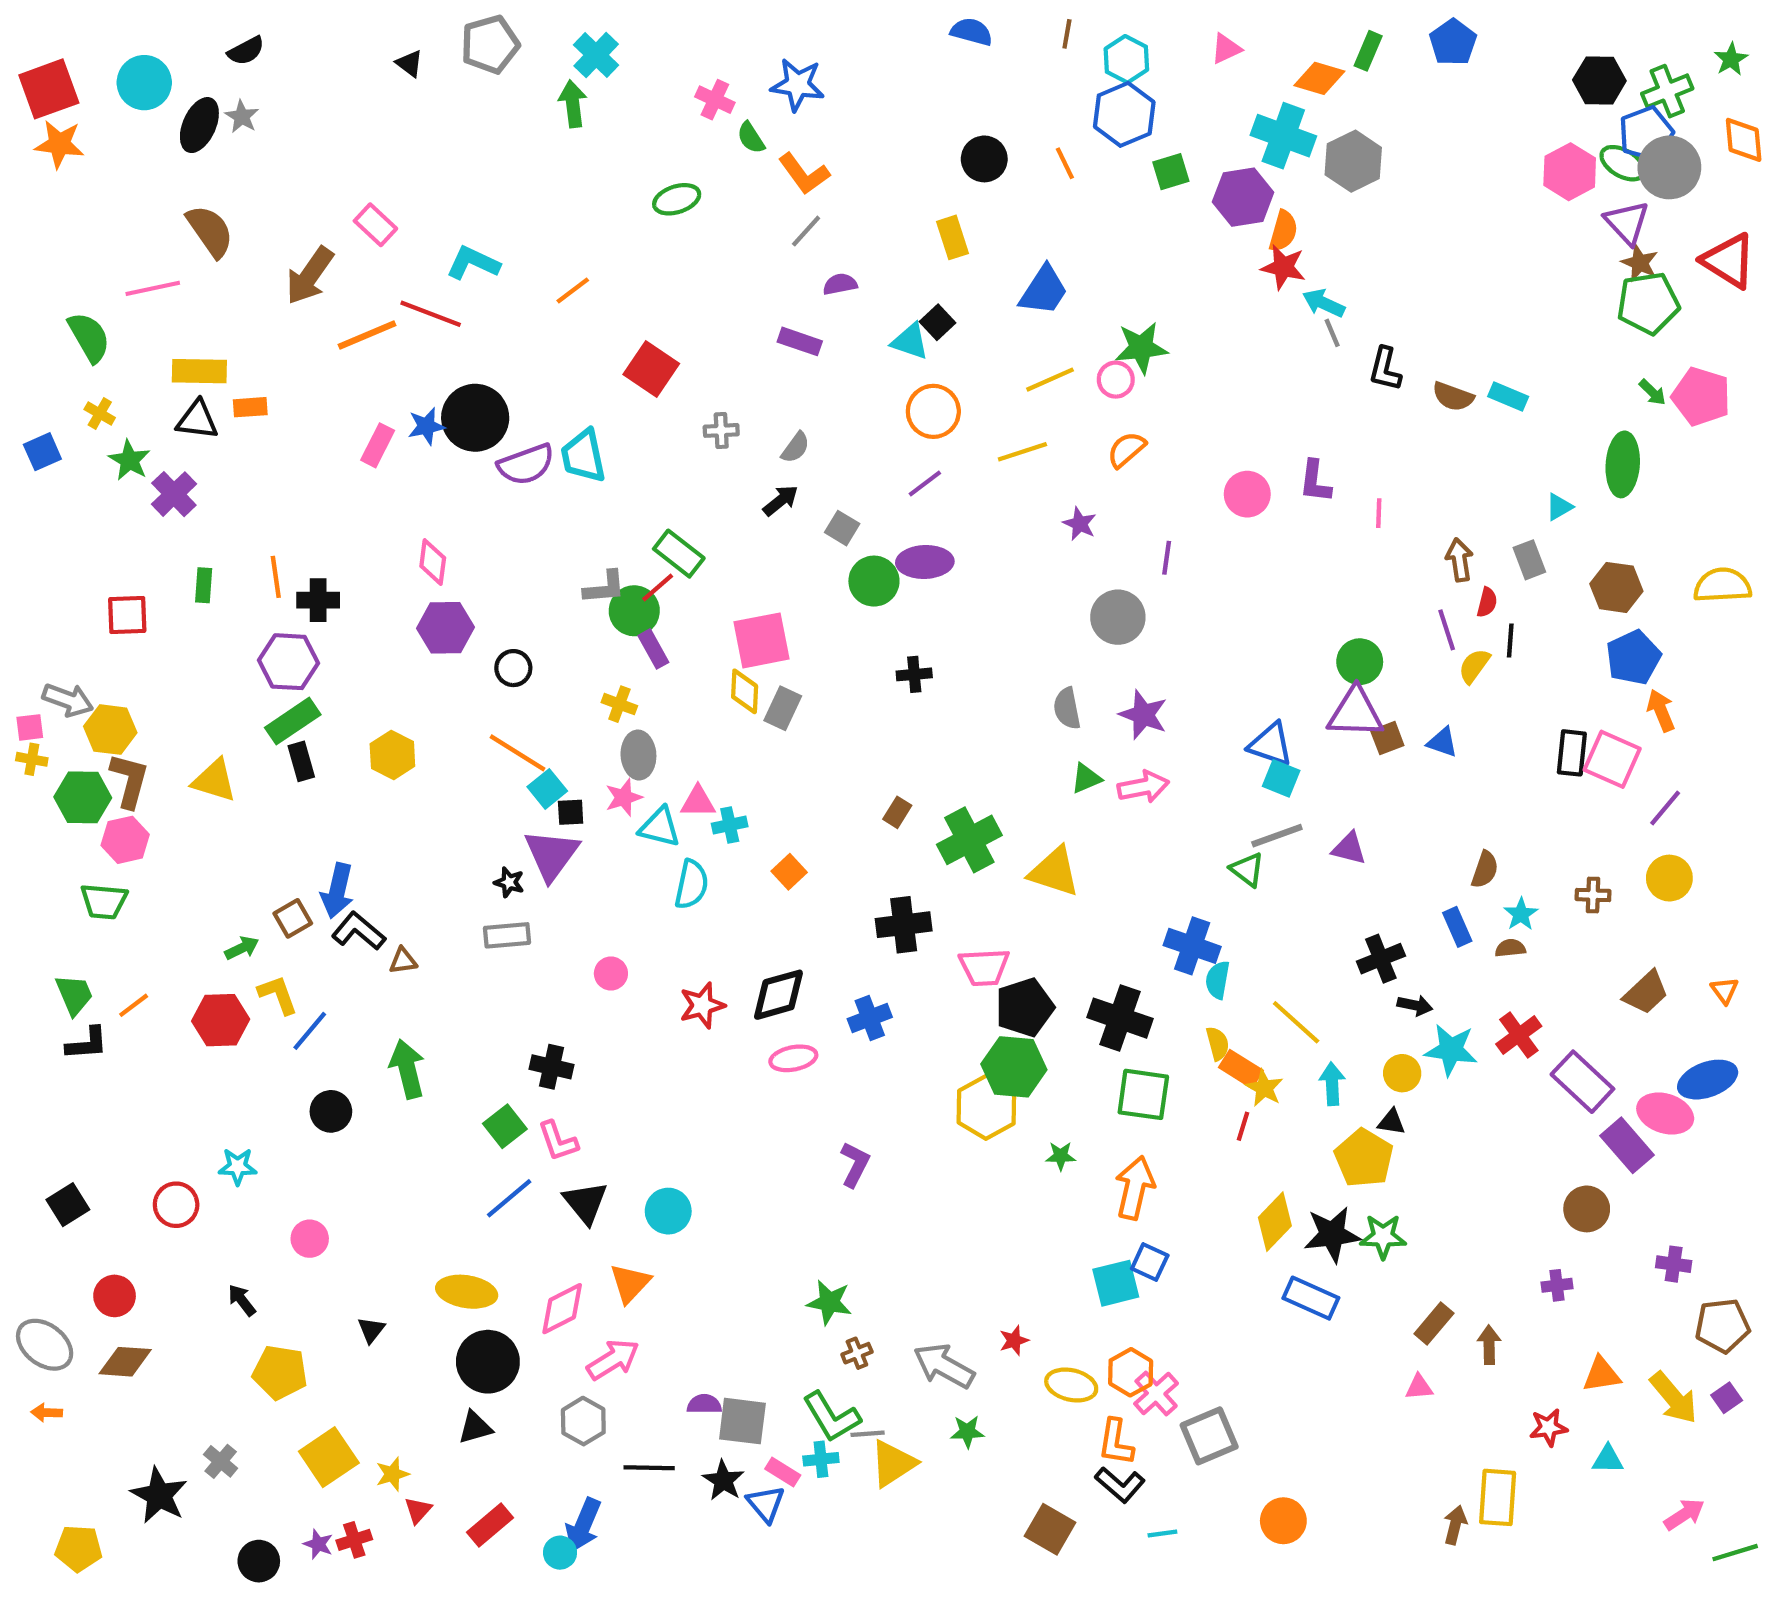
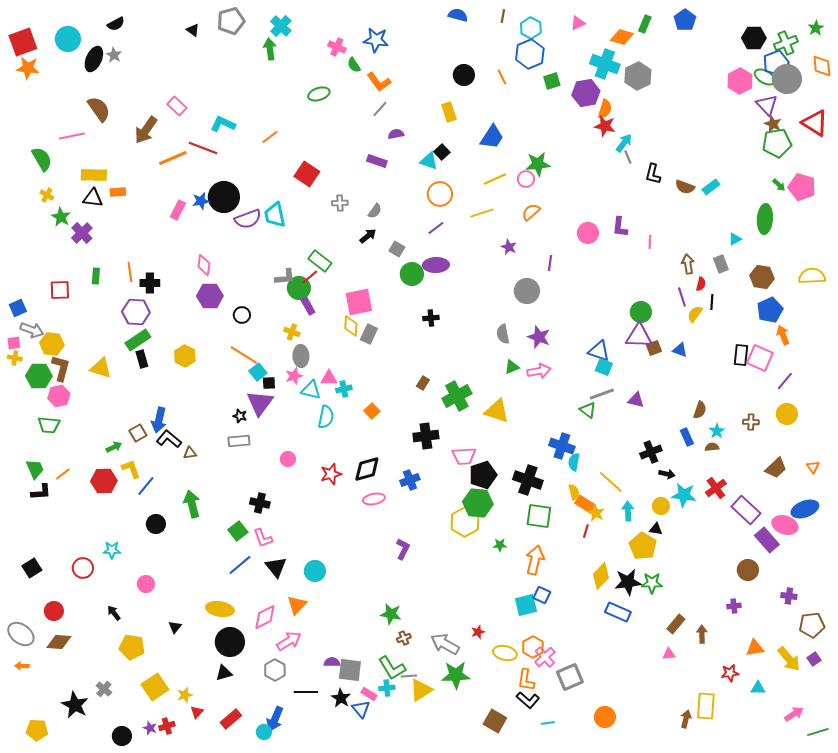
cyan arrow: (1324, 303) -> (624, 143), turned 102
cyan rectangle: (1508, 397) -> (711, 187), turned -60
blue square: (42, 452) -> (18, 308), moved
green star: (967, 1432) -> (456, 675), size x1.8

